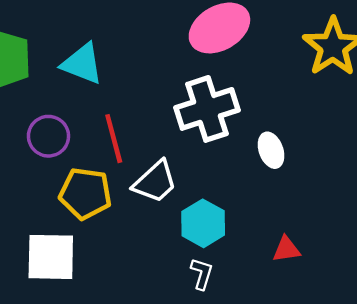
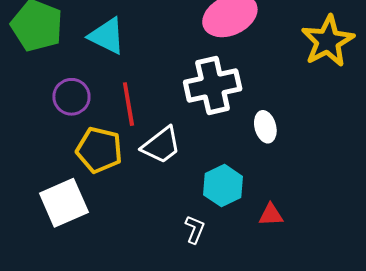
cyan hexagon: (203, 223) -> (223, 186), moved
white square: (51, 257) -> (64, 203), turned -30

